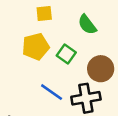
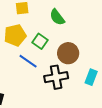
blue line: (52, 92) -> (28, 61), moved

